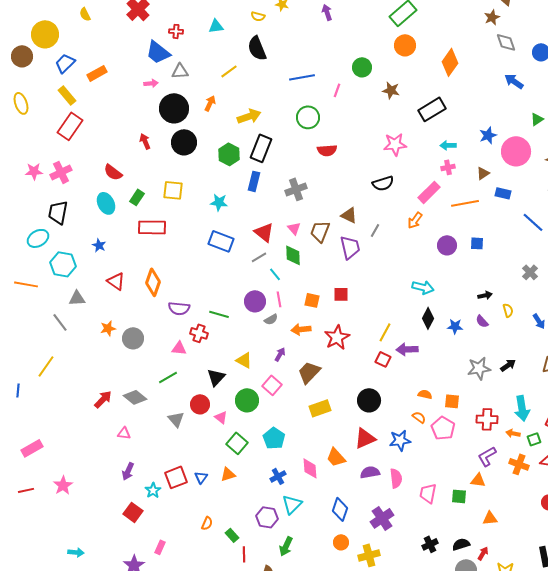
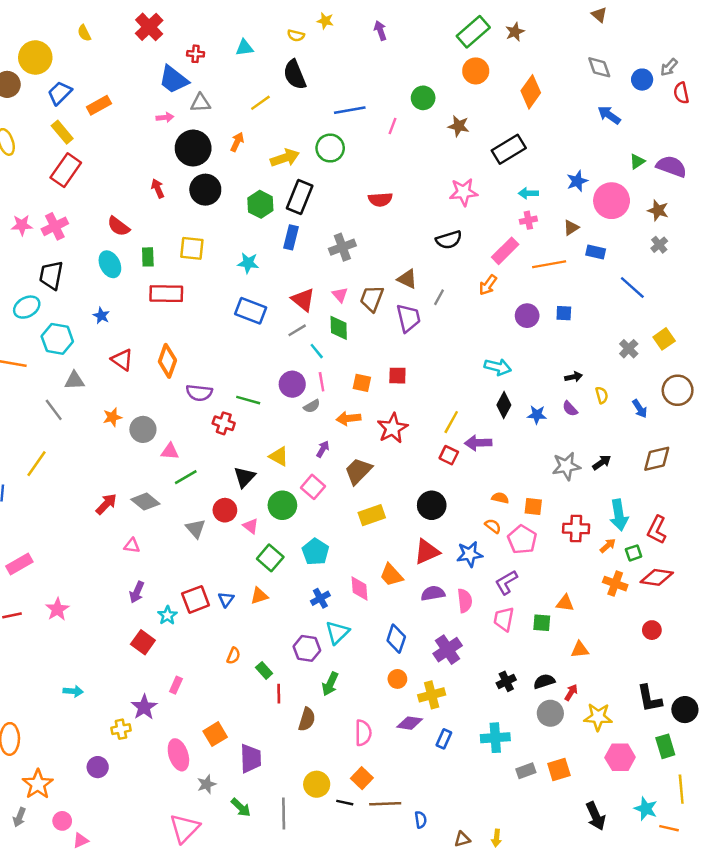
brown star: (492, 17) -> (515, 32), moved
green circle: (308, 117) -> (330, 148), moved
green rectangle: (137, 197) -> (148, 257), turned -35
pink triangle: (179, 348) -> (170, 451), moved
orange arrow: (513, 433) -> (608, 546), turned 128
purple L-shape: (487, 456) -> (506, 582), moved

